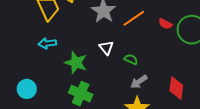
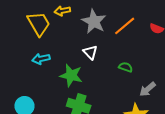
white triangle: (106, 48) -> (90, 52), moved
gray arrow: (139, 82) -> (148, 89), moved

